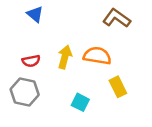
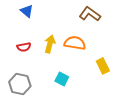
yellow rectangle: (118, 87) -> (103, 66), moved
gray hexagon: (25, 92) -> (20, 84), moved

